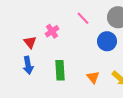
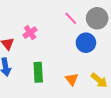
pink line: (83, 18) -> (71, 18), moved

